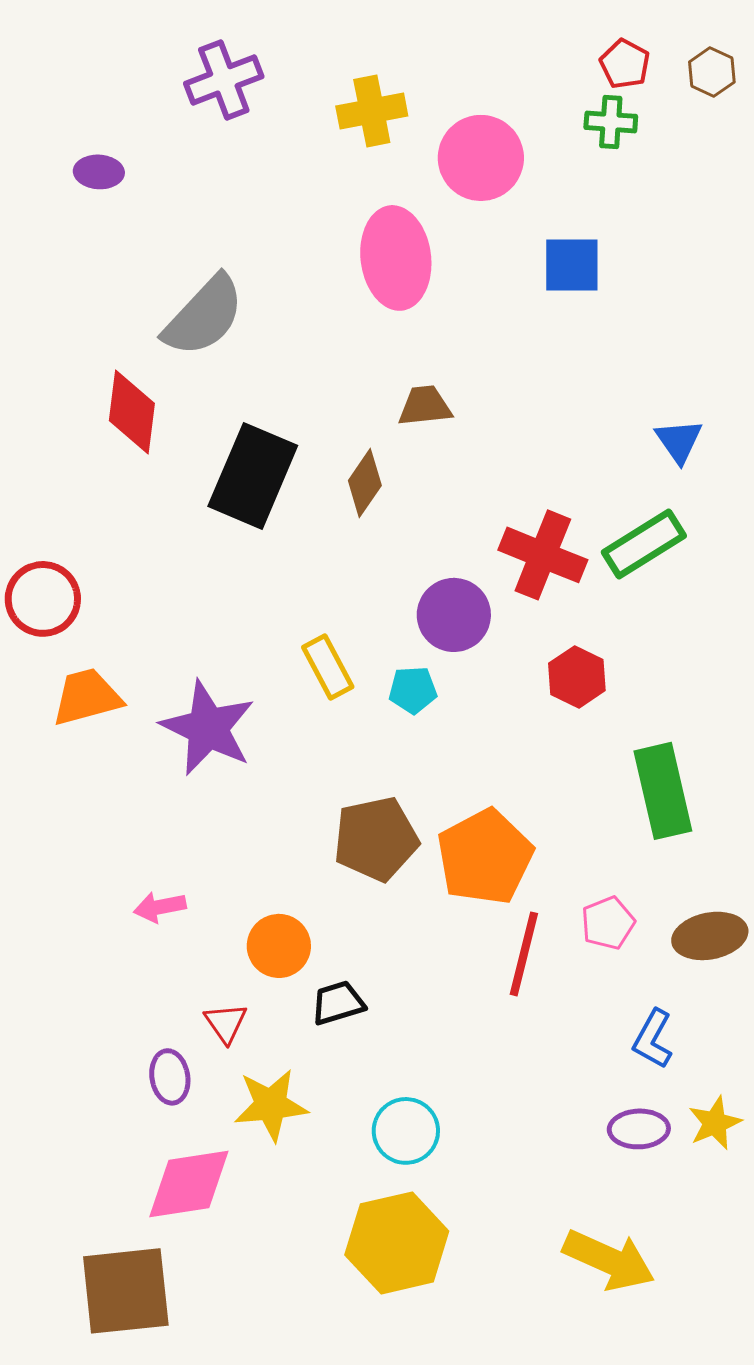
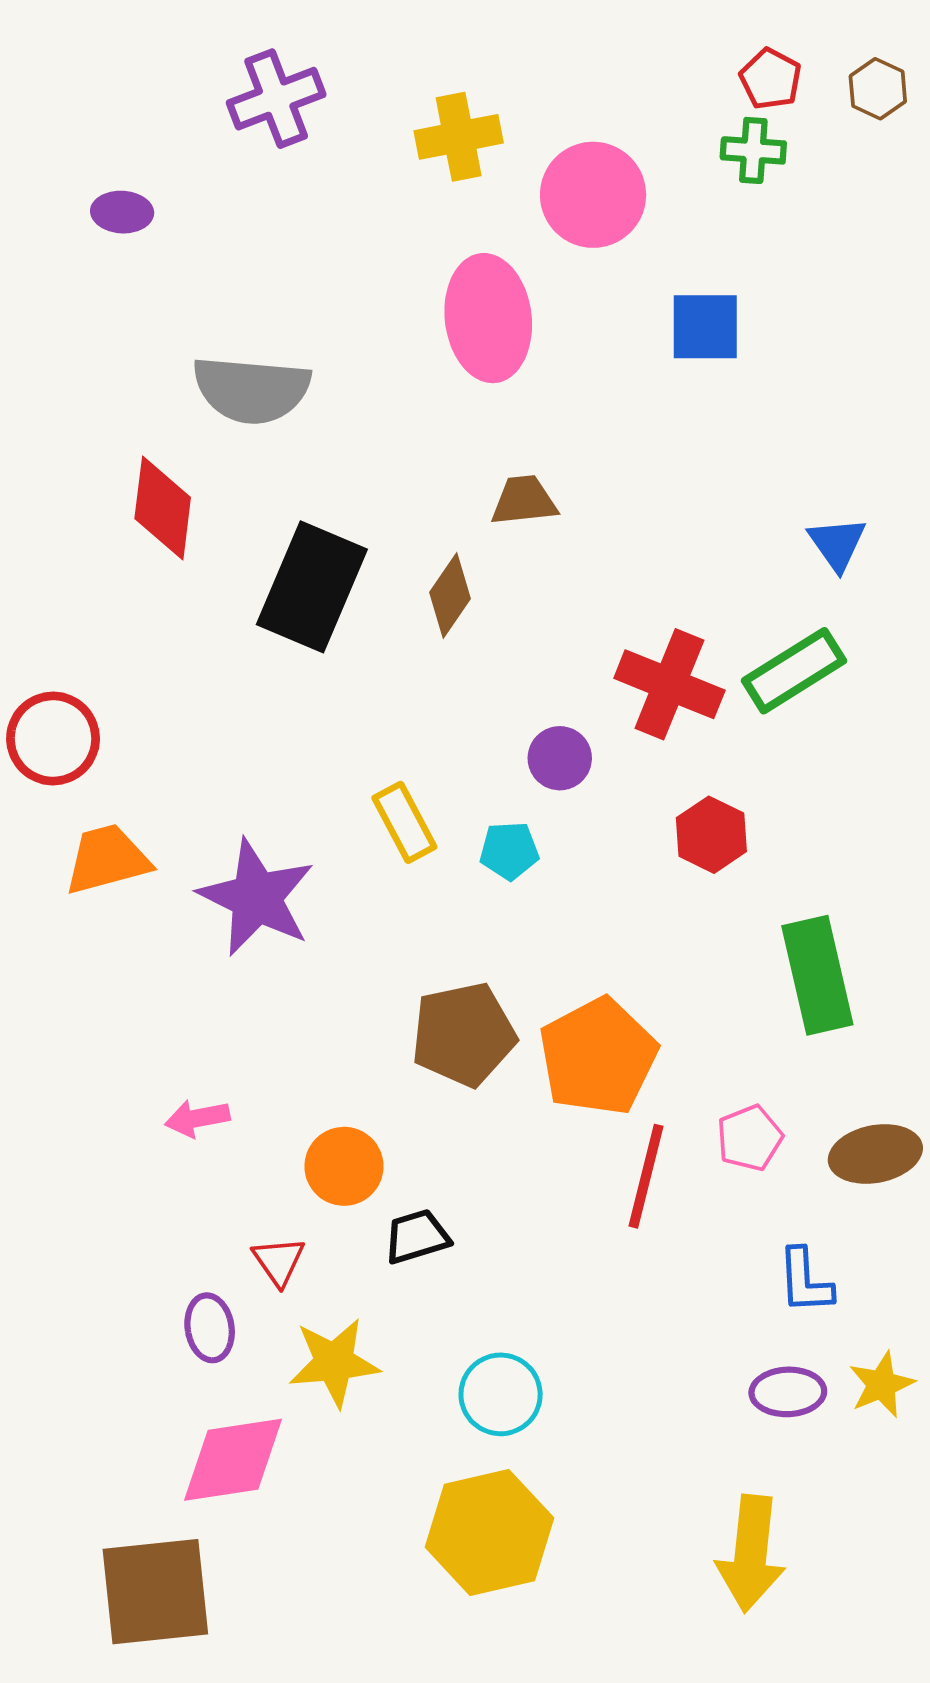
gray semicircle: (204, 316) -> (252, 390), turned 52
purple circle: (454, 615) -> (560, 758), size x0.7
blue L-shape: (653, 1039) -> (805, 1281), turned -32
yellow arrow: (609, 1260) -> (751, 1553), turned 72

